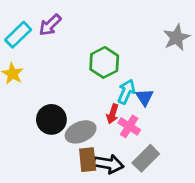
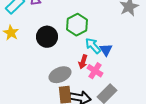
cyan arrow: (126, 92) -> (93, 46), turned -66
black circle: (51, 119) -> (47, 37), moved

